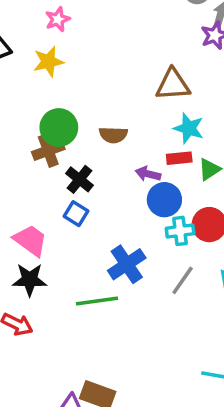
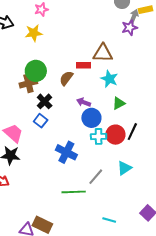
brown semicircle: (113, 135) -> (66, 78), turned 119
red rectangle: (179, 158) -> (84, 65), moved
blue cross: (127, 264) -> (66, 152), turned -35
gray line: (183, 280) -> (96, 177), moved
green line: (97, 301) -> (74, 192), moved

